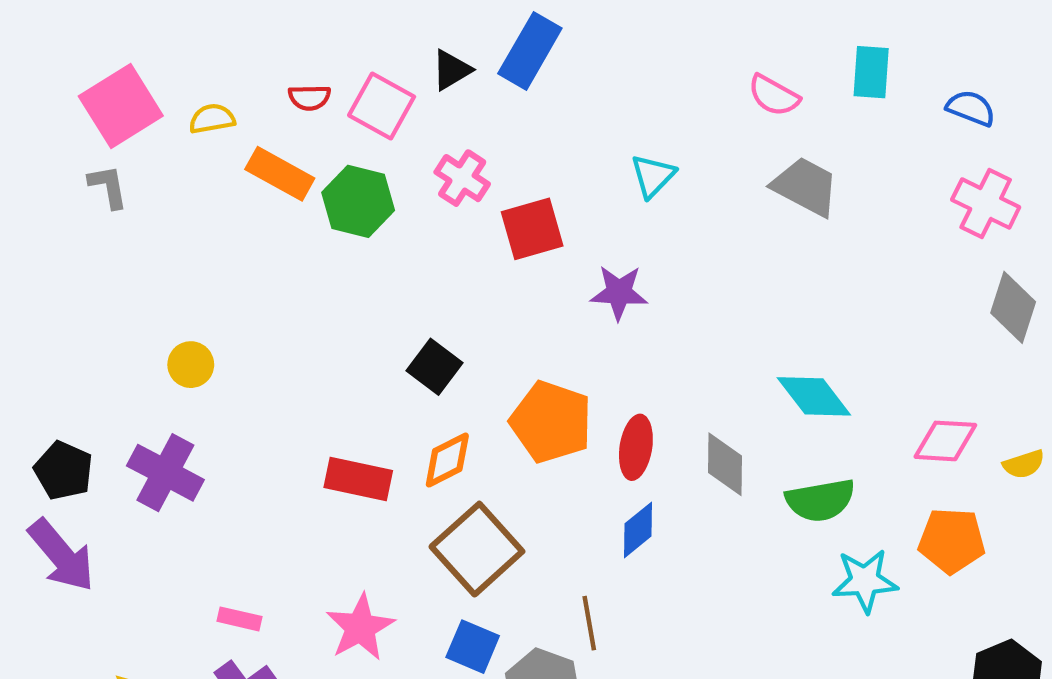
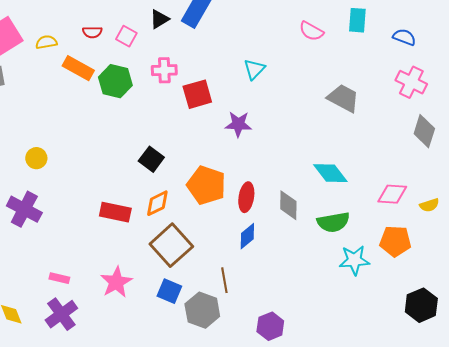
pink square: (382, 106) -> (126, 36), size x0.7
pink cross: (462, 178) -> (164, 70), turned -35
gray trapezoid: (805, 187) -> (343, 98), moved

